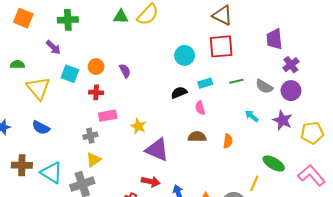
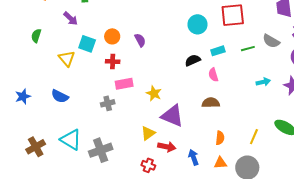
green semicircle: (17, 65) -> (36, 36), turned -72
gray semicircle: (264, 86) -> (271, 41), moved
yellow triangle: (38, 88) -> (67, 58), moved, size x0.7
cyan arrow: (252, 116) -> (263, 82), turned 128
orange semicircle: (228, 141) -> (220, 138), moved
yellow triangle: (94, 160) -> (148, 133), moved
brown cross: (22, 165) -> (36, 147), moved, turned -30
yellow line: (254, 183) -> (254, 137), moved

